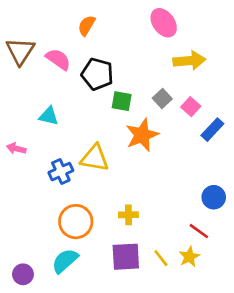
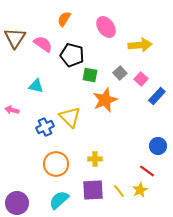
pink ellipse: (164, 23) -> (106, 27), moved
yellow triangle: (95, 158) -> (70, 117), turned 35
cyan semicircle: (65, 261) -> (59, 200), moved
purple circle: (23, 274) -> (17, 203), size x1.5

